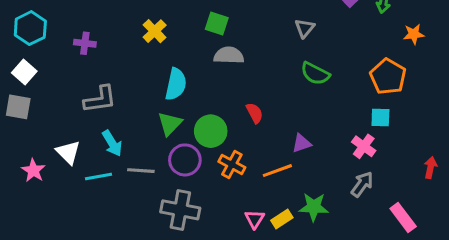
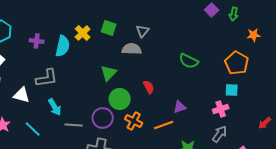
green square: (217, 24) -> (109, 28), moved
gray triangle: (305, 28) -> (143, 31), moved
cyan semicircle: (176, 84) -> (63, 46), moved
green triangle: (170, 124) -> (109, 73), moved
pink cross: (364, 146) -> (221, 109), turned 35
white triangle: (68, 152) -> (22, 95), moved, turned -30
red arrow: (430, 168) -> (265, 123), turned -144
cyan line: (99, 177) -> (33, 129), moved, turned 54

